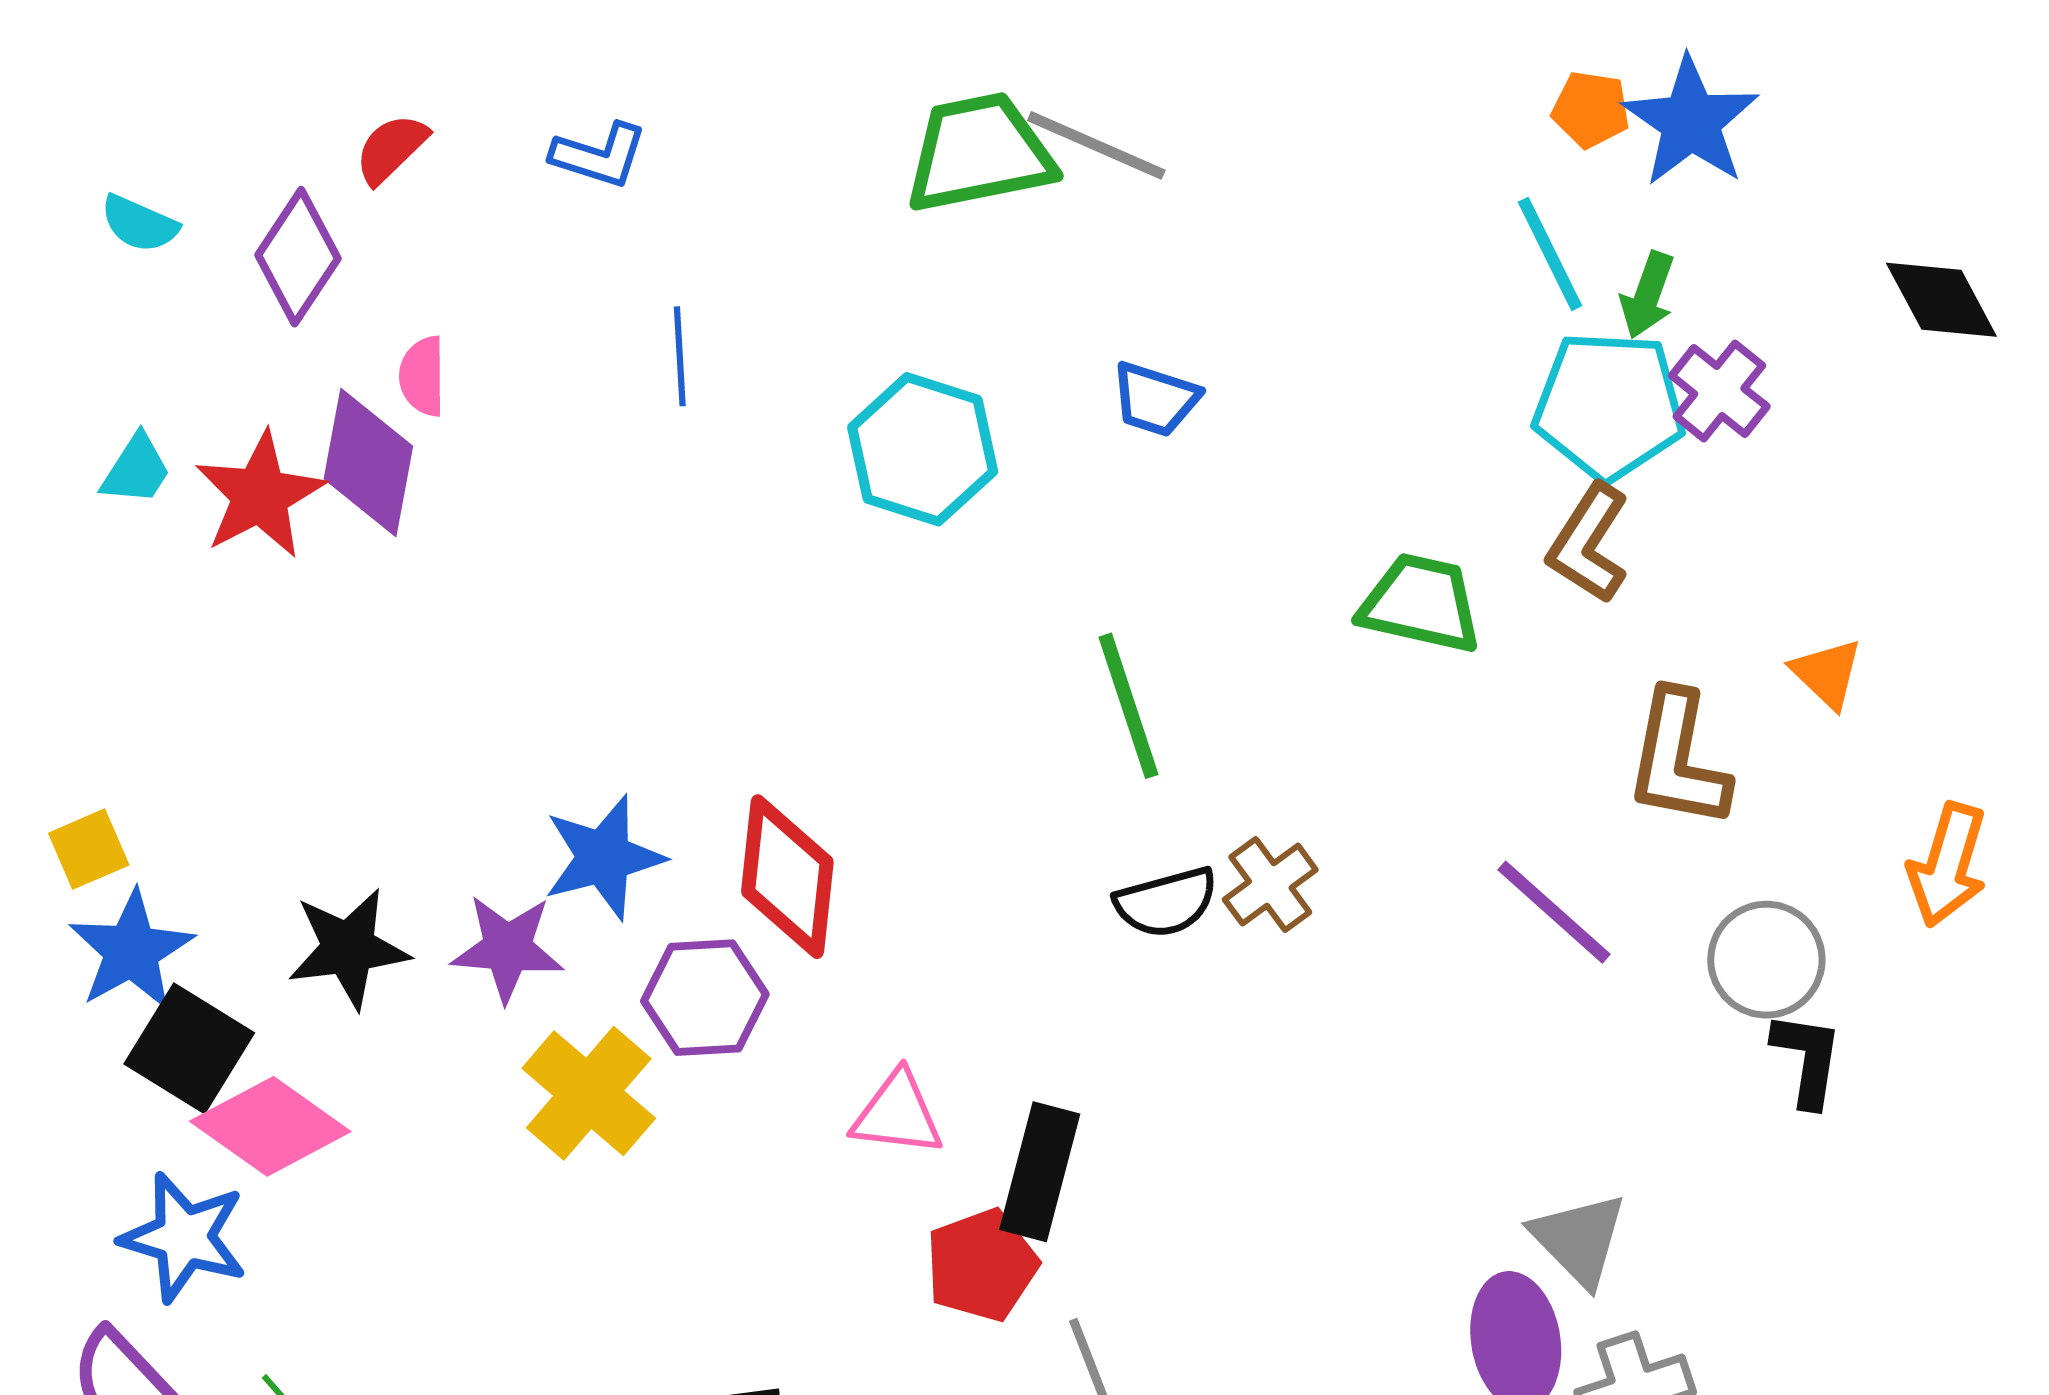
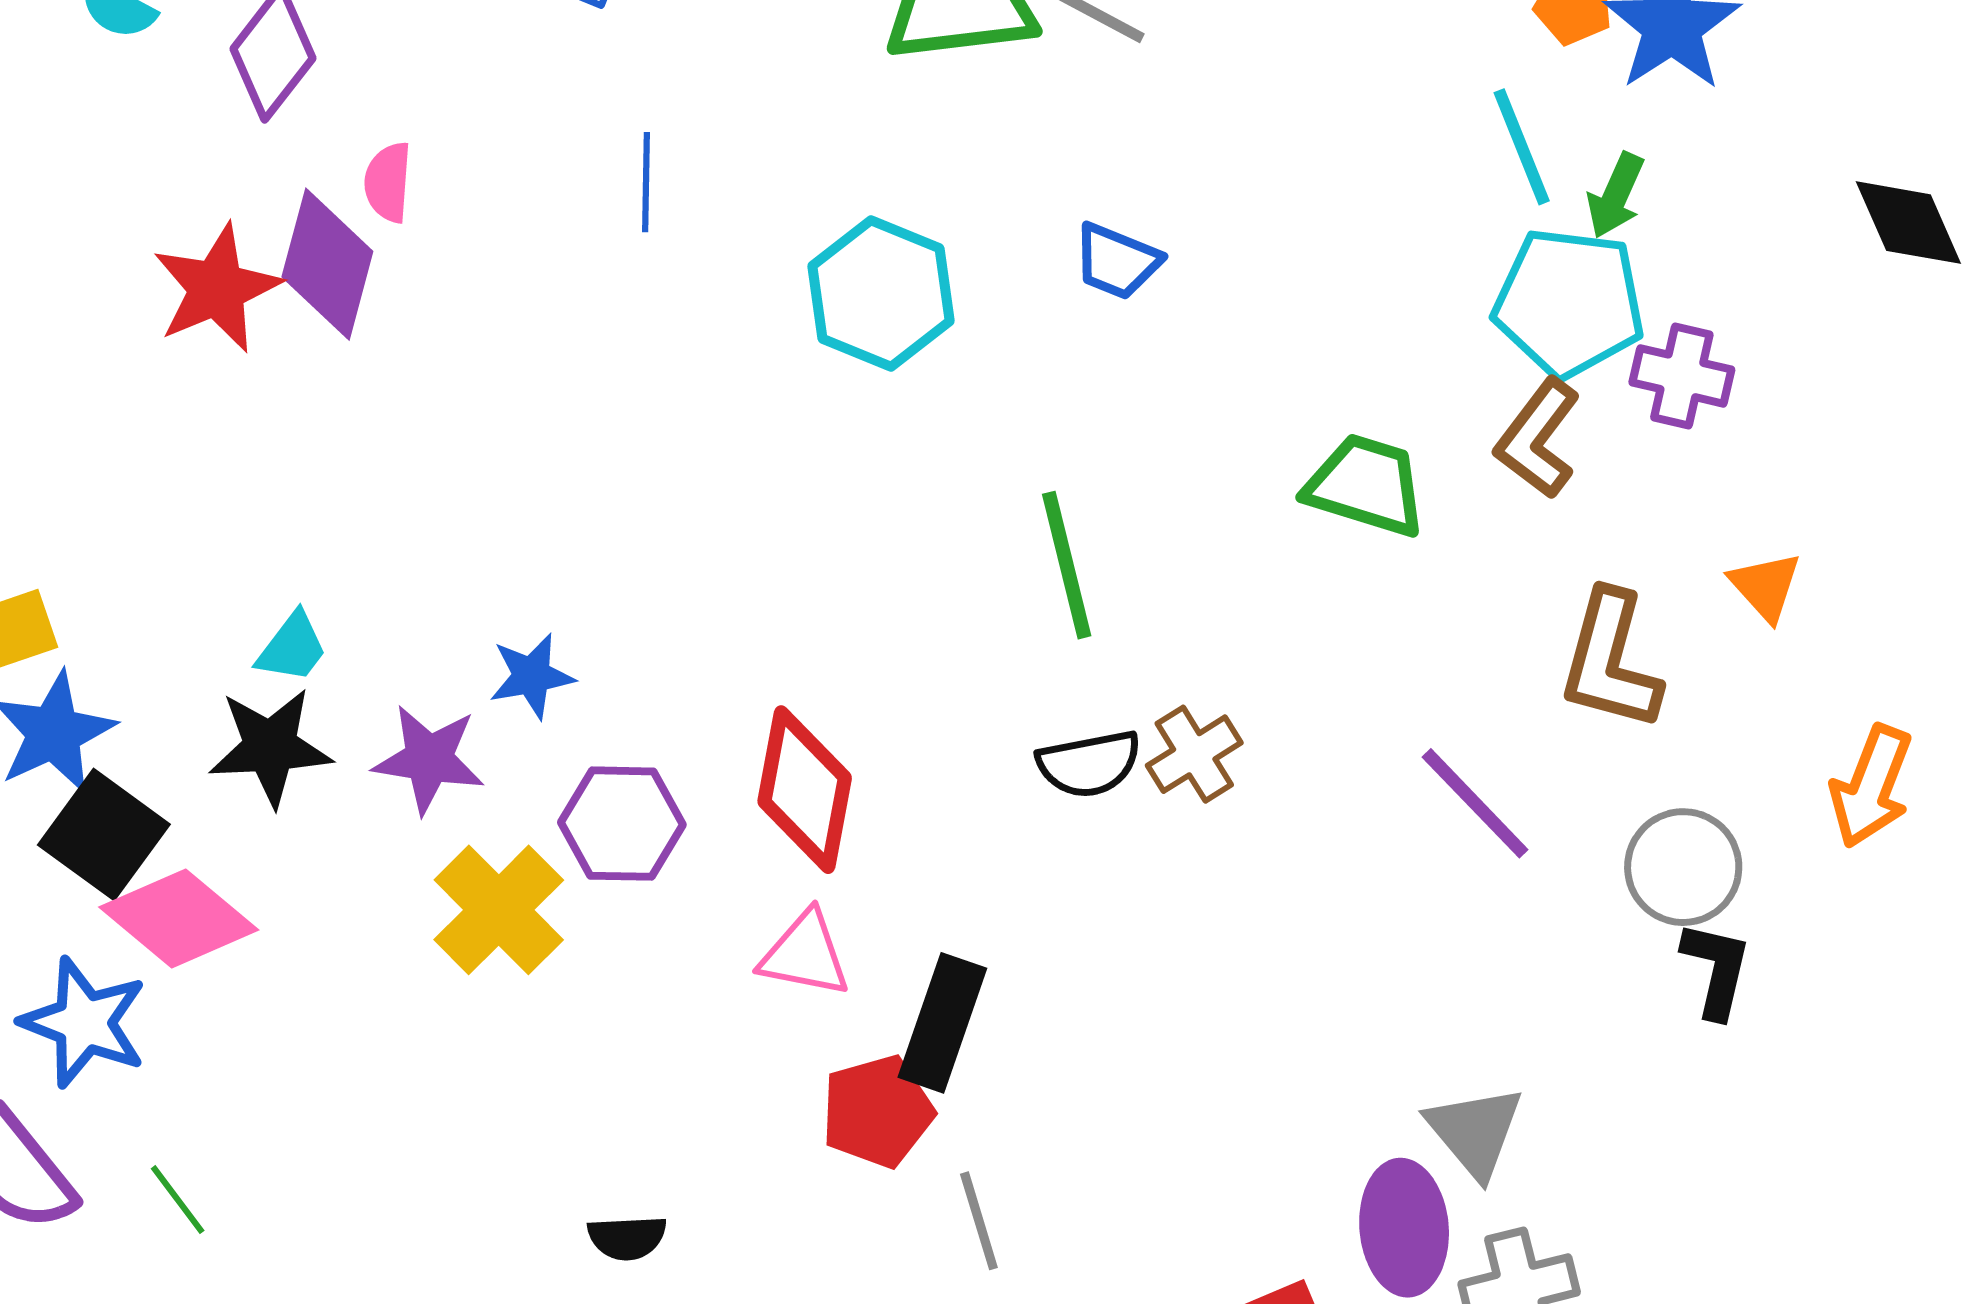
purple cross: (1719, 391) -> (1682, 376), moved, turned -30
cyan trapezoid: (136, 470) -> (292, 648), moved
blue star: (604, 857) -> (532, 676), size x0.7
red diamond: (787, 877) -> (805, 790), moved

